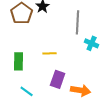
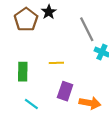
gray line: (78, 22) -> (87, 29), turned -30

